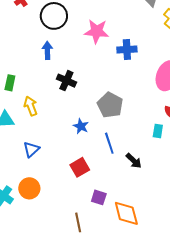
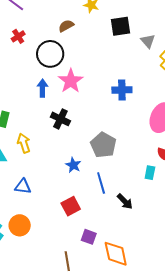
pink star: (97, 31) -> (71, 81), moved, turned 30
blue triangle: (31, 149) -> (23, 186), turned 48

